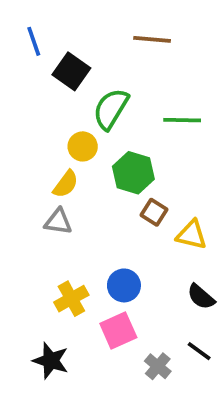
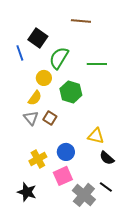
blue line: (34, 41) -> (20, 53), moved
brown square: (154, 212) -> (50, 118), moved
gray triangle: (58, 222) -> (31, 118), turned 42
yellow triangle: (192, 235) -> (96, 136), moved
gray cross: (158, 366) -> (84, 195), size x1.6

